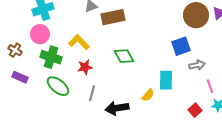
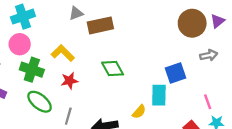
blue square: (181, 46) -> (176, 73), moved
gray arrow: (197, 65) -> (209, 55), moved
gray line: (92, 93) -> (68, 116), moved

